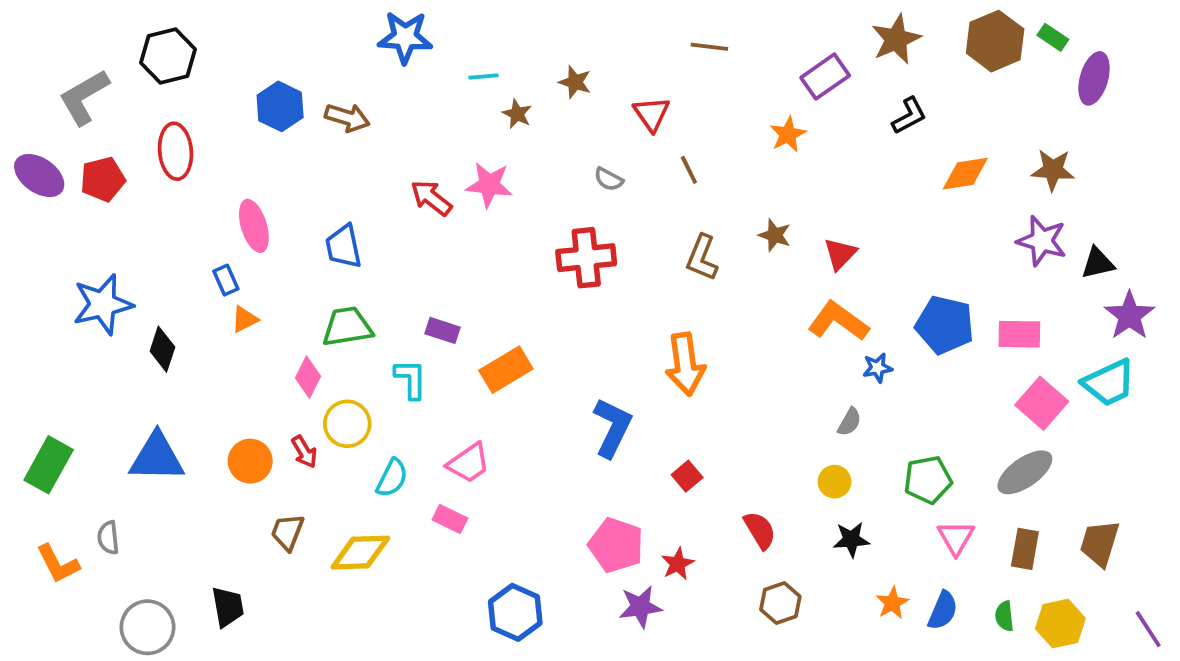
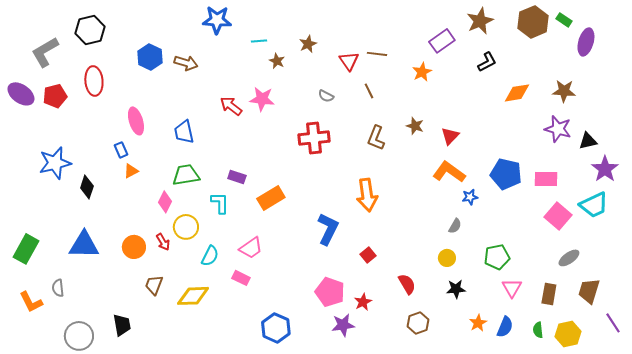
brown line: (709, 47) -> (377, 54), moved
brown star: (575, 82) -> (308, 44), turned 30
gray ellipse: (1025, 472) -> (569, 258), moved, size x0.7
purple line: (1148, 629) -> (613, 323), moved

